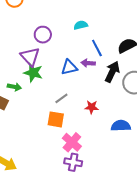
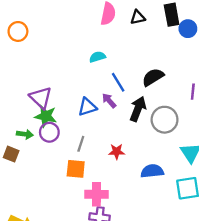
purple circle: (43, 35) -> (49, 132), moved
purple arrow: (88, 63) -> (109, 101), turned 48
gray line: (61, 98) -> (81, 144), turned -32
pink cross: (72, 142) -> (96, 194), turned -36

